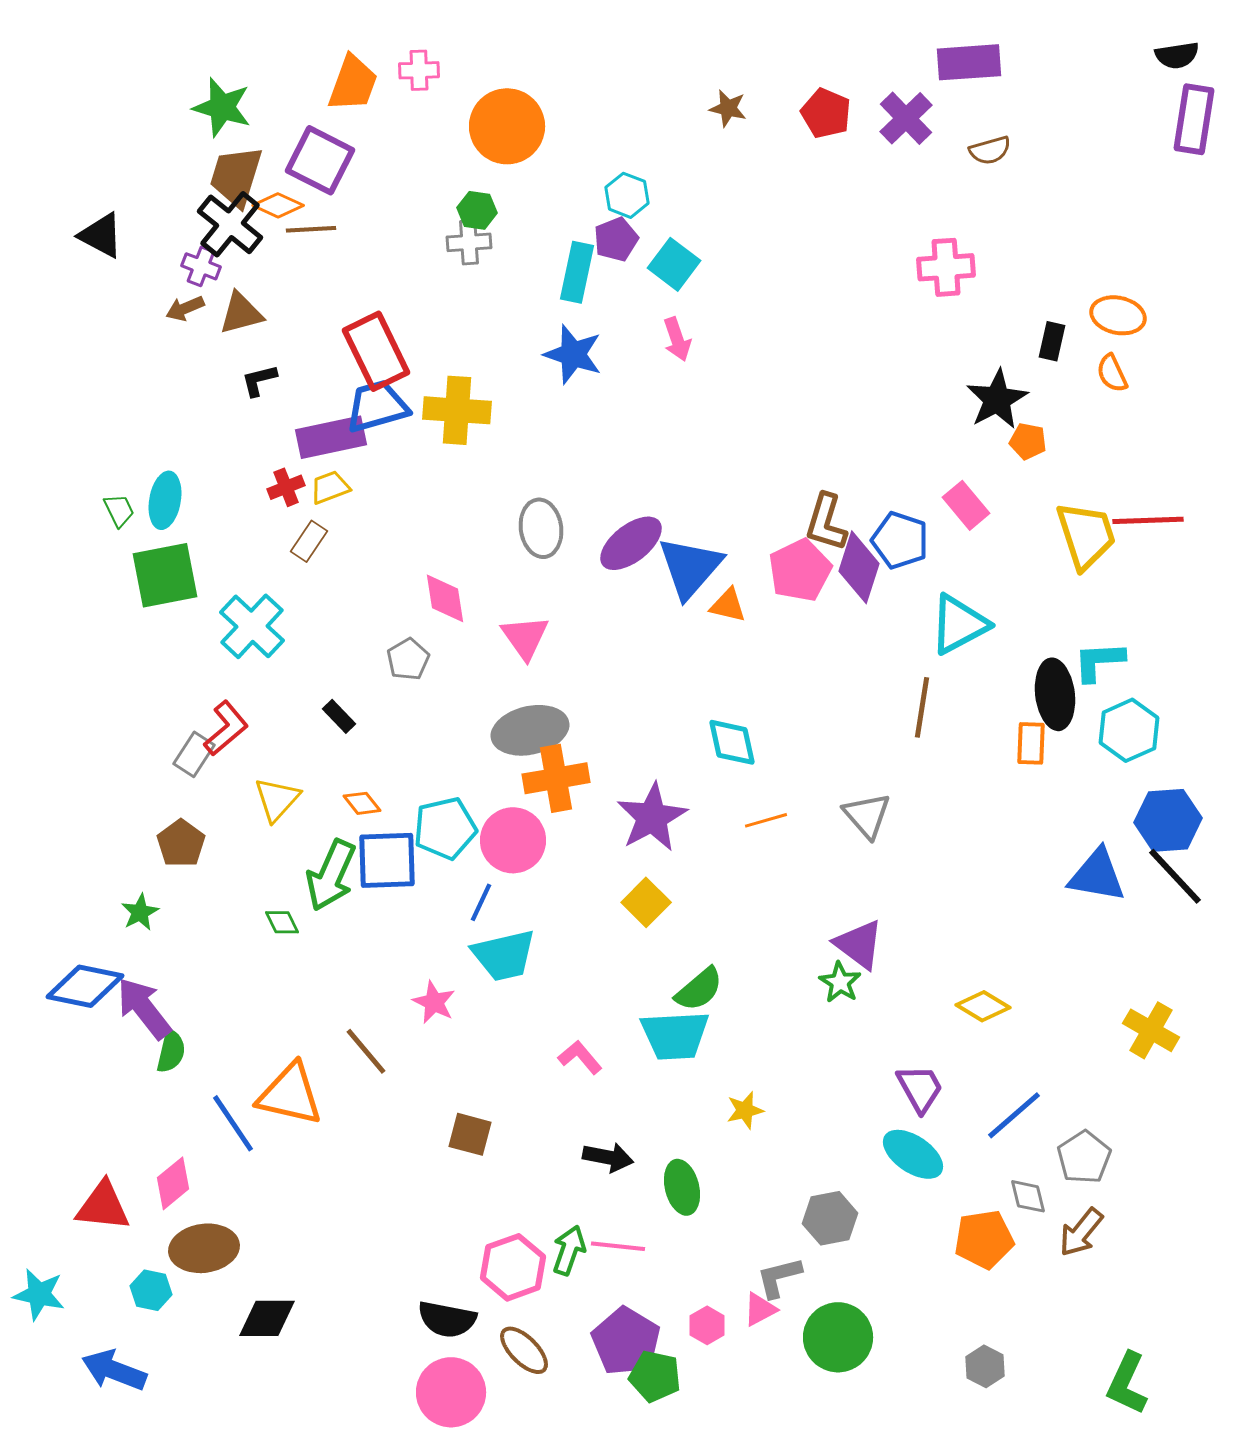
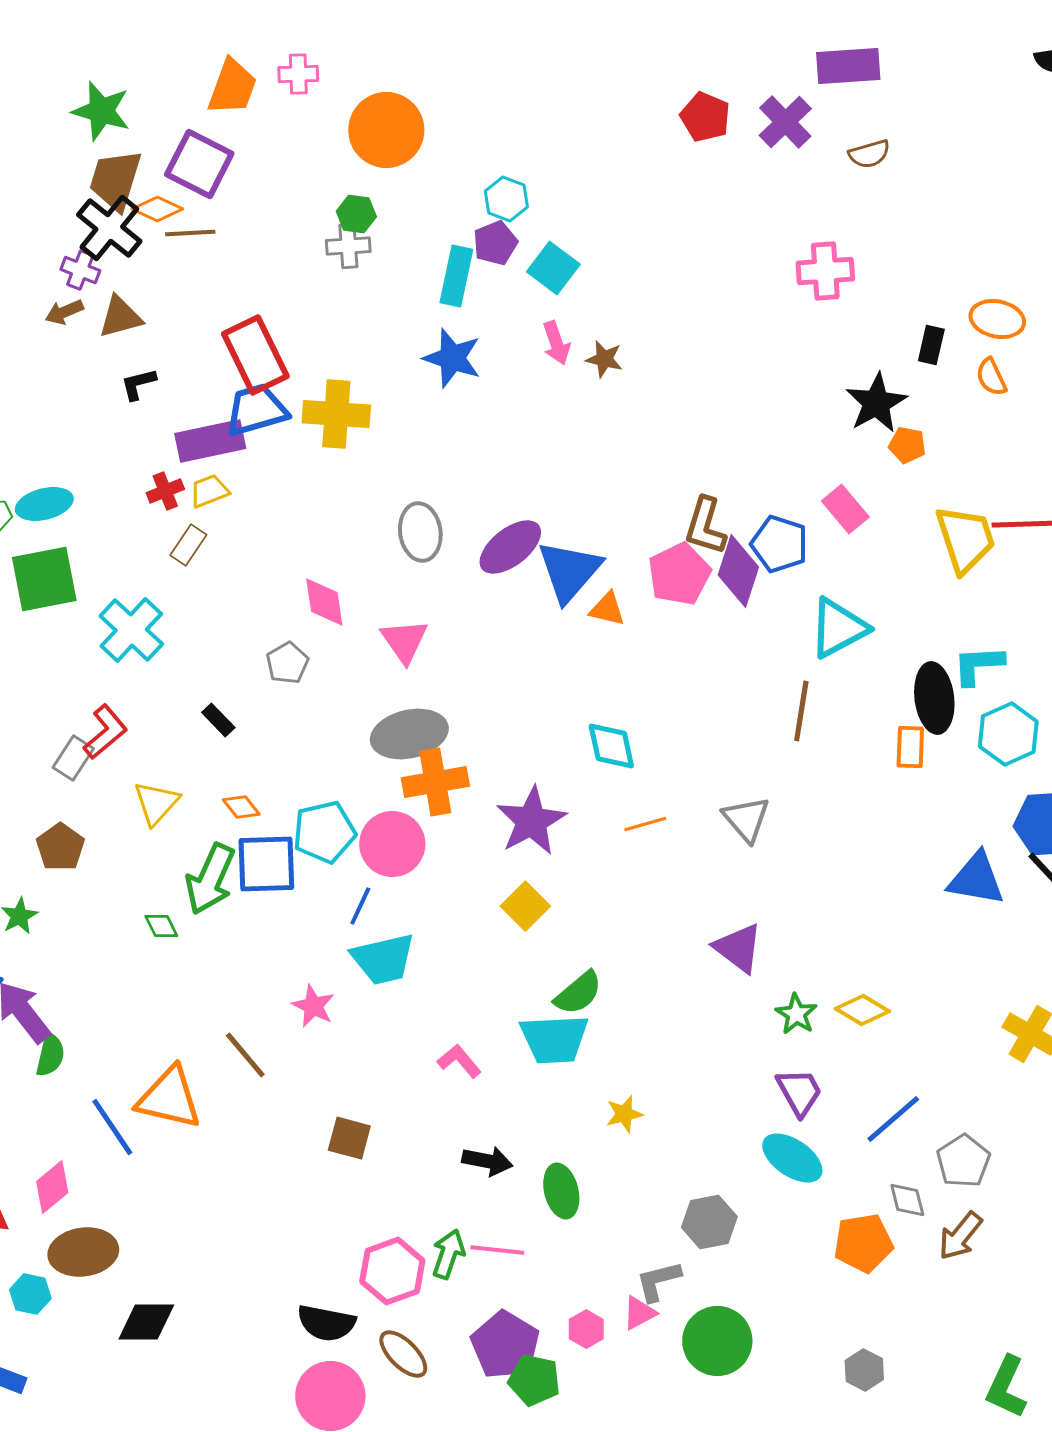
brown star: (728, 108) -> (604, 359), moved
cyan ellipse: (165, 500) -> (44, 504), turned 66
green star: (840, 982) -> (796, 1014), moved

